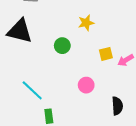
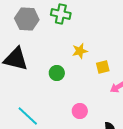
yellow square: (106, 54) -> (103, 67), moved

